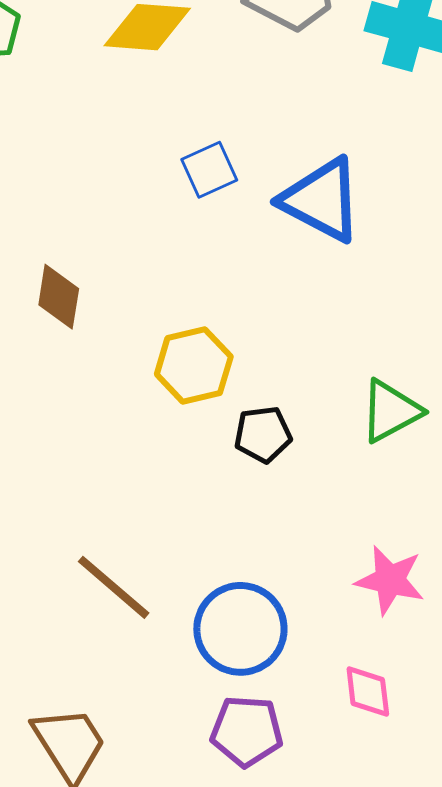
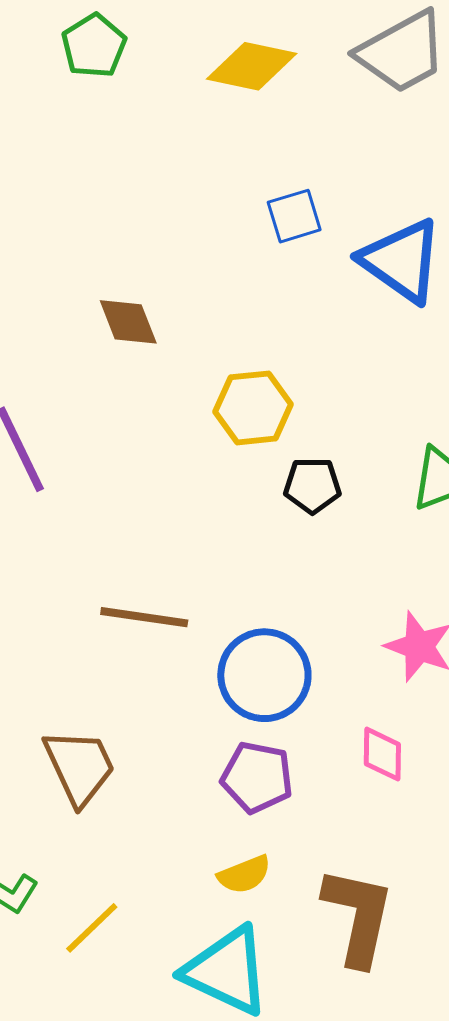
brown diamond: (59, 297) -> (128, 322), turned -38
brown line: (114, 587) -> (144, 617), turned -40

